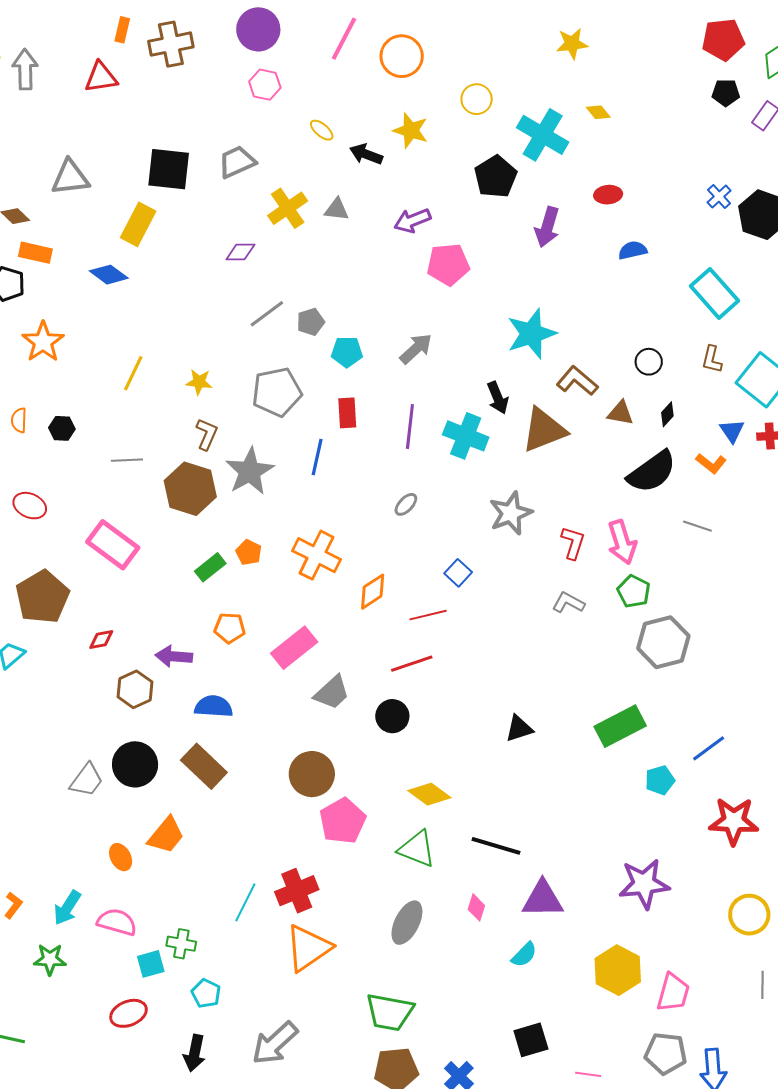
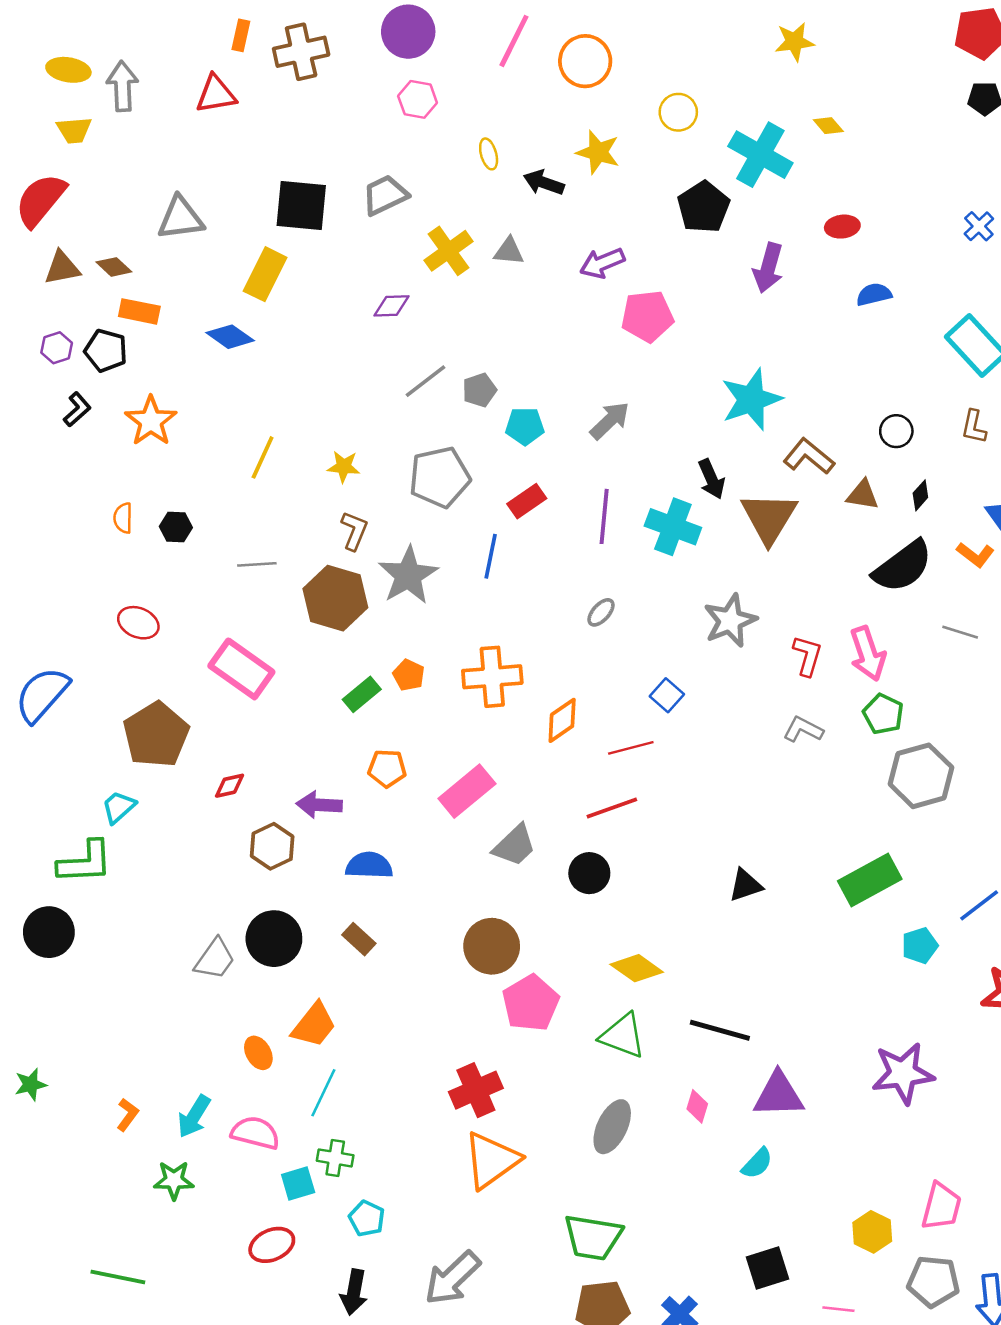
yellow ellipse: (322, 130) -> (489, 154), turned 35
red rectangle: (347, 413) -> (527, 501), turned 60
brown triangle: (544, 430) -> (769, 518), turned -36
orange cross: (317, 555) -> (492, 677), turned -30
brown rectangle: (204, 766) -> (359, 939), size x0.6
cyan line: (245, 902) -> (323, 1093), moved
yellow hexagon: (618, 970) -> (872, 1232), moved, size x0.7

